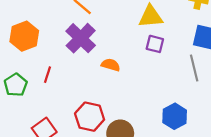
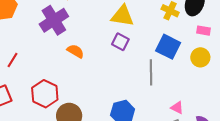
red line: (47, 75) -> (12, 60), moved

